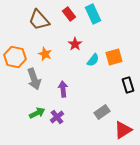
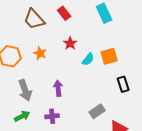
cyan rectangle: (93, 14) -> (104, 13), moved
gray arrow: (34, 79) -> (25, 90), moved
green arrow: (37, 113) -> (22, 116), moved
purple cross: (57, 117) -> (52, 116), turned 32

